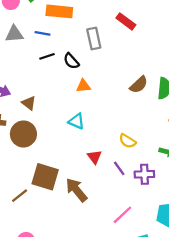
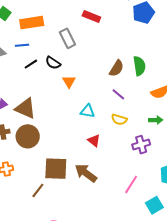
orange triangle: (83, 86) -> (69, 82), turned -40
brown triangle: (29, 103) -> (25, 108), size x1.6
cyan triangle: (77, 121) -> (88, 111), moved
purple line: (119, 168) -> (118, 94), moved

